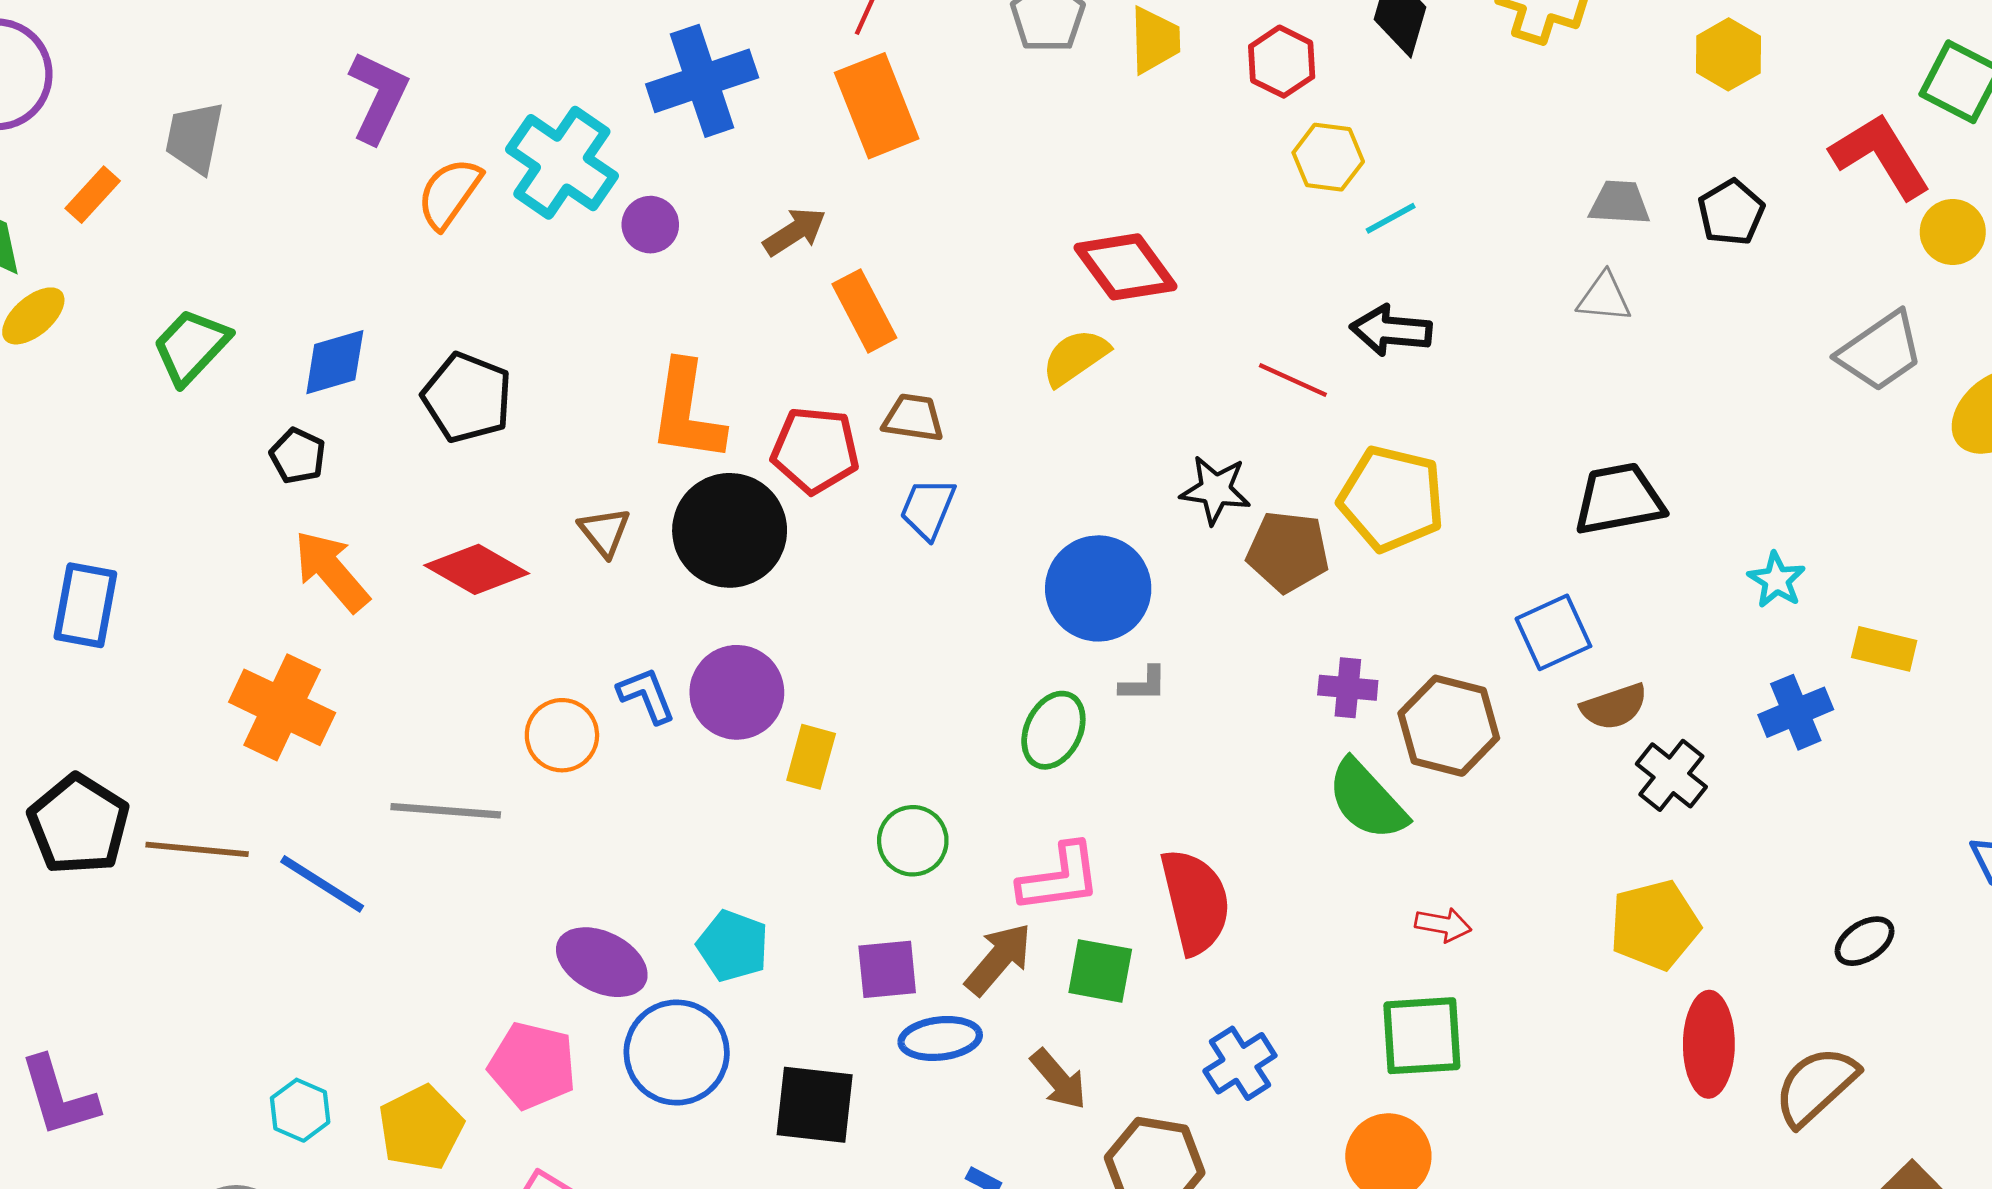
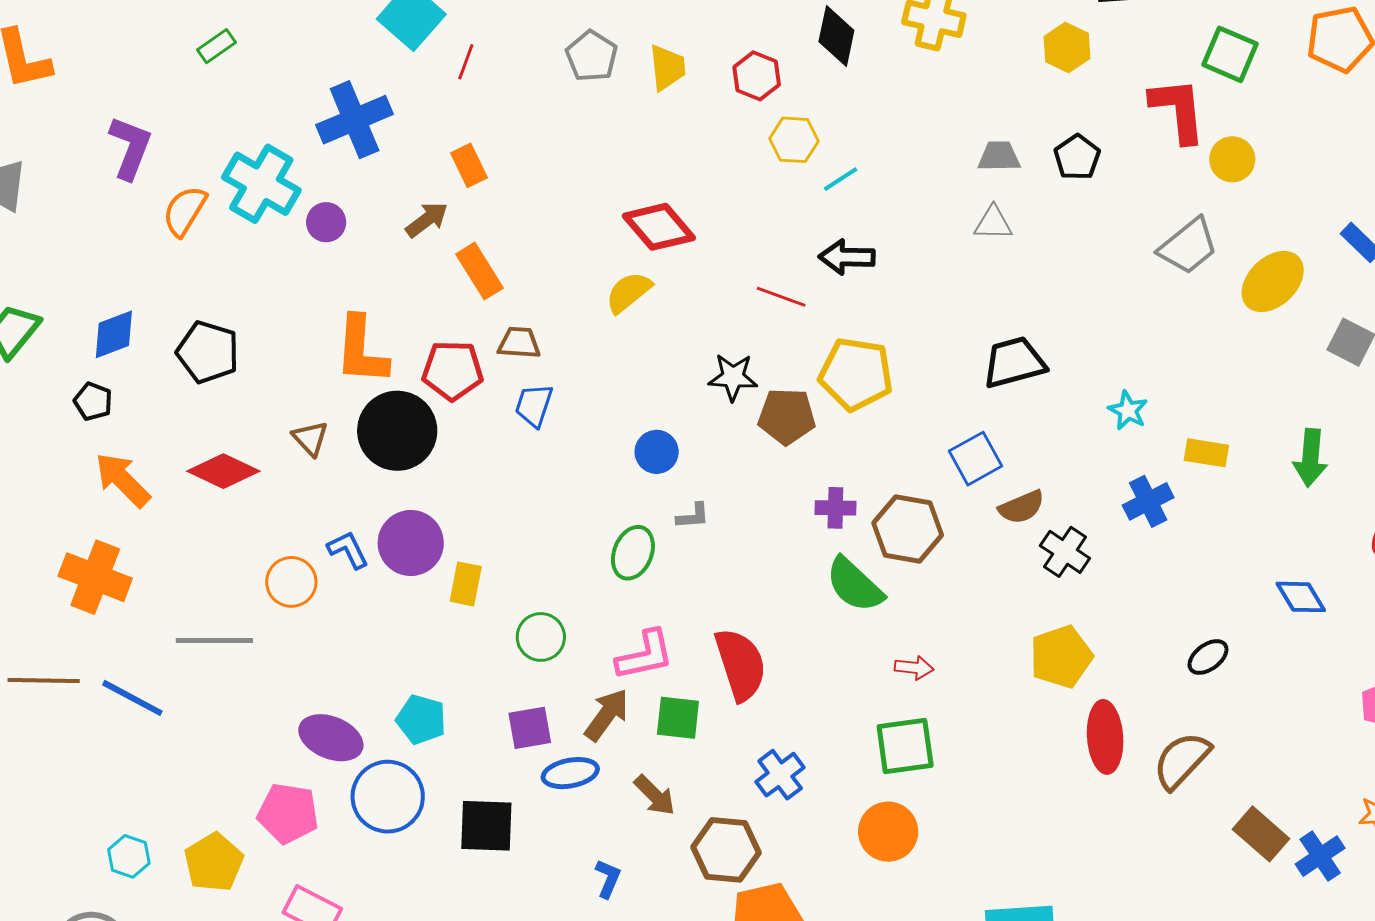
orange rectangle: (877, 106) -> (469, 165), moved, size x0.6
red L-shape: (1880, 156) -> (1178, 110), turned 30
blue circle: (1098, 588) -> (657, 452), size x0.6

